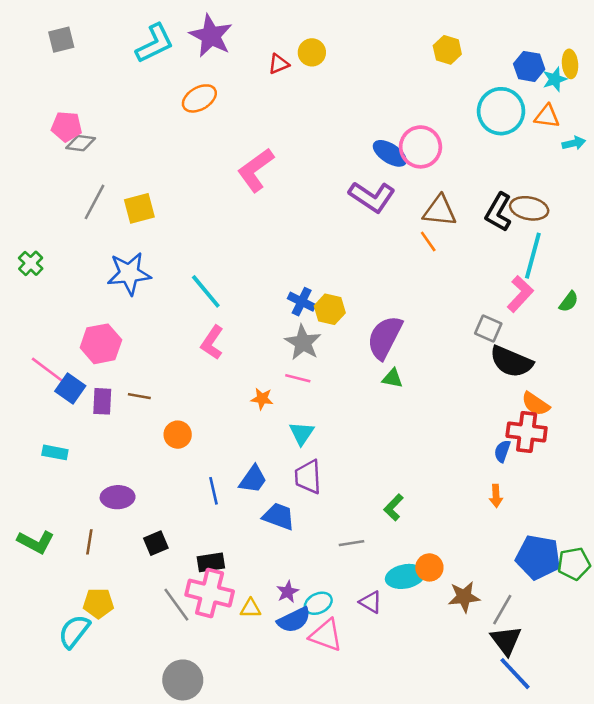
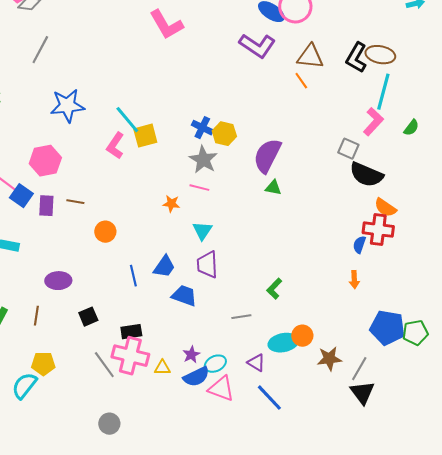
pink L-shape: (256, 170) -> (166, 25), turned -84
yellow square: (139, 208) -> (145, 136), moved
pink L-shape: (212, 343) -> (115, 146), moved
blue line: (515, 674) -> (269, 398), moved
gray circle: (183, 680) -> (109, 424), size x0.7

